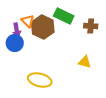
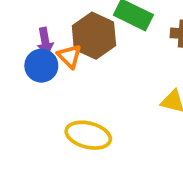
orange triangle: (28, 21) -> (70, 56), moved

